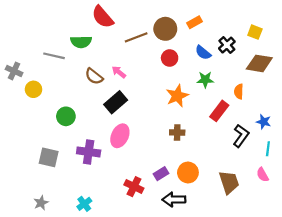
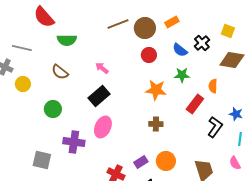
red semicircle: (103, 17) -> (44, 17), moved
brown line: (136, 37) -> (118, 24), moved
gray line: (54, 56) -> (22, 48), moved
brown semicircle: (94, 76) -> (60, 72), moved
orange star: (177, 96) -> (156, 90), turned 30
gray square: (49, 157) -> (42, 160), moved

